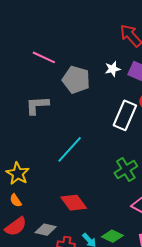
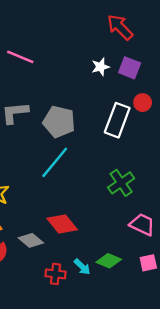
gray pentagon: (76, 80) -> (59, 122), moved
gray diamond: (46, 230) -> (31, 240), moved, turned 30

